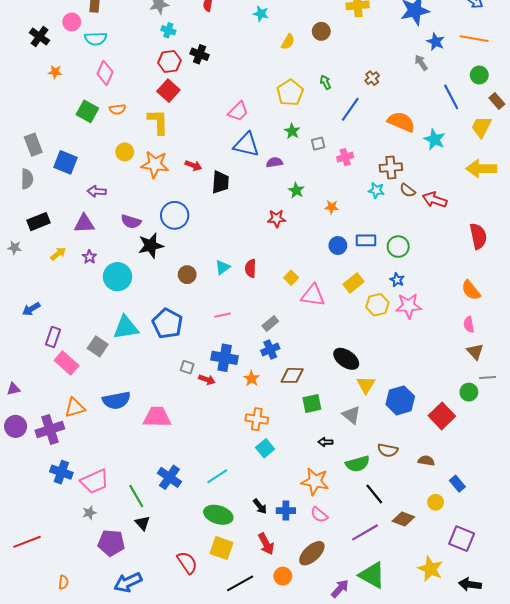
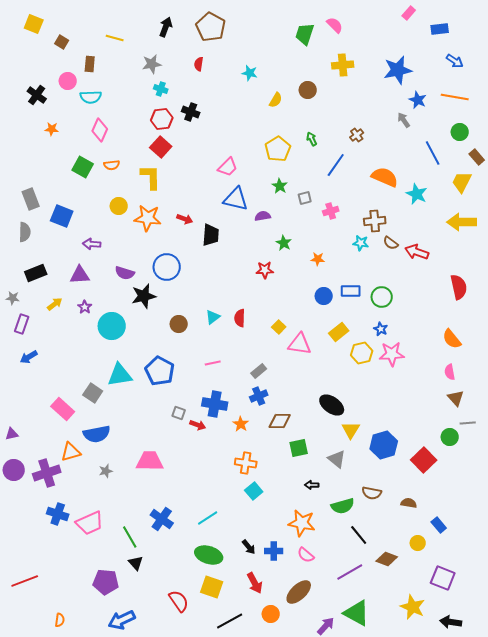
purple rectangle: (53, 337) -> (22, 324), moved
blue semicircle: (116, 400) -> (97, 434), moved
gray star: (89, 513) -> (106, 471), moved

